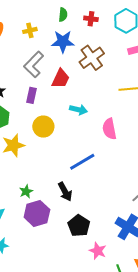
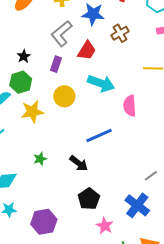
brown cross: (92, 58) -> (120, 33), size x0.7
cyan arrow: (78, 110) -> (101, 83), size x1.5
black arrow: (65, 192) -> (79, 163), turned -30
purple hexagon: (37, 213) -> (44, 222), moved

